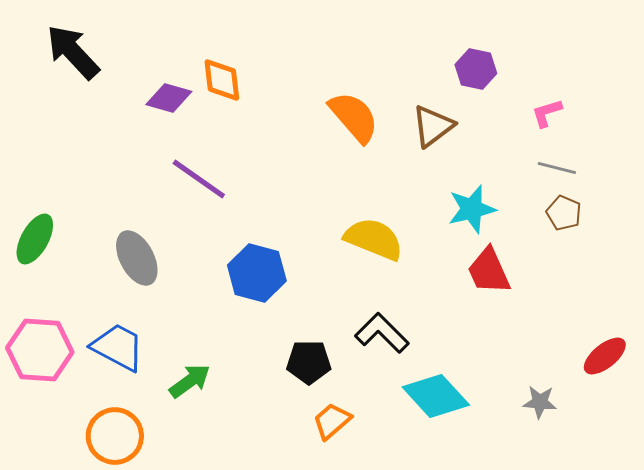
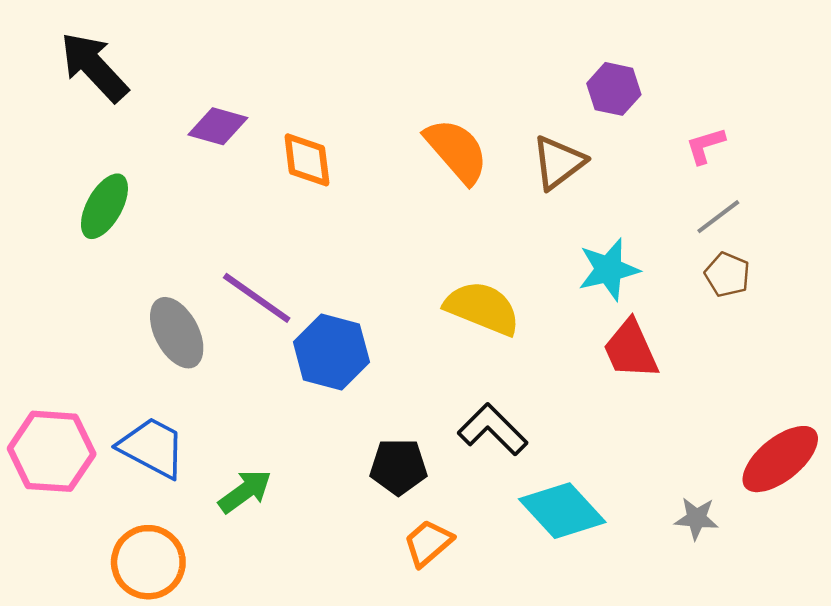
orange diamond: (222, 80) -> (307, 160), moved
gray line: (557, 168) -> (718, 217), turned -51
purple line: (199, 179) -> (257, 298), moved
green ellipse: (35, 239) -> (104, 206), moved
red ellipse: (605, 356) -> (780, 459), size x1.4

